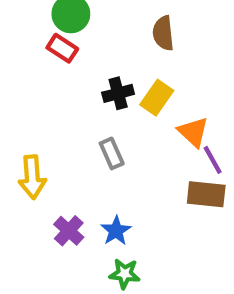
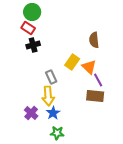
brown semicircle: (163, 33) -> (94, 40), moved
black cross: (118, 93) -> (33, 45), moved
yellow rectangle: (157, 98) -> (72, 62), moved
yellow arrow: (32, 177) -> (48, 96), moved

